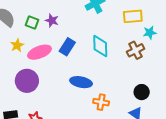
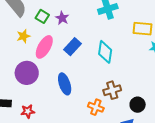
brown cross: (135, 50) -> (112, 90), moved
pink ellipse: (39, 52) -> (44, 47), turned -50
blue ellipse: (81, 82) -> (65, 84), moved, turned 50

